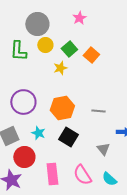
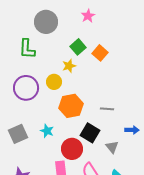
yellow circle: (45, 45) -> (54, 82), moved
purple circle: (23, 102) -> (26, 88), moved
black square: (68, 137) -> (90, 133), moved
red circle: (24, 157) -> (72, 149), moved

